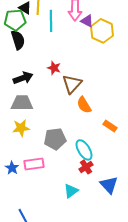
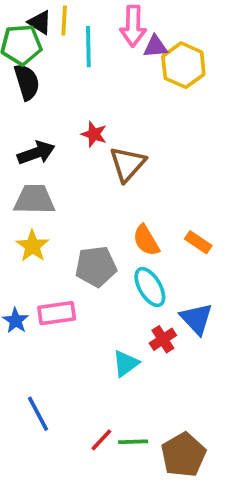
purple triangle: (87, 21) -> (155, 47), turned -32
orange semicircle: (84, 105) -> (146, 240), moved
yellow star: (21, 128) -> (32, 246), turned -30
red cross: (86, 167) -> (163, 339), moved
blue triangle: (109, 185) -> (196, 319), moved

